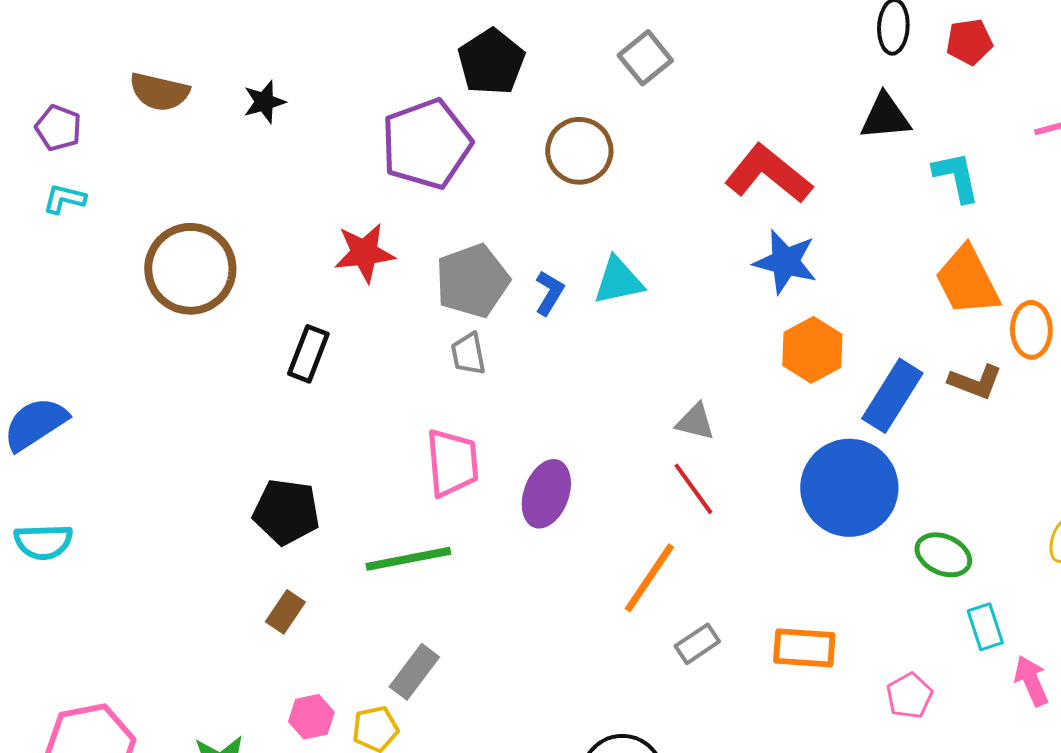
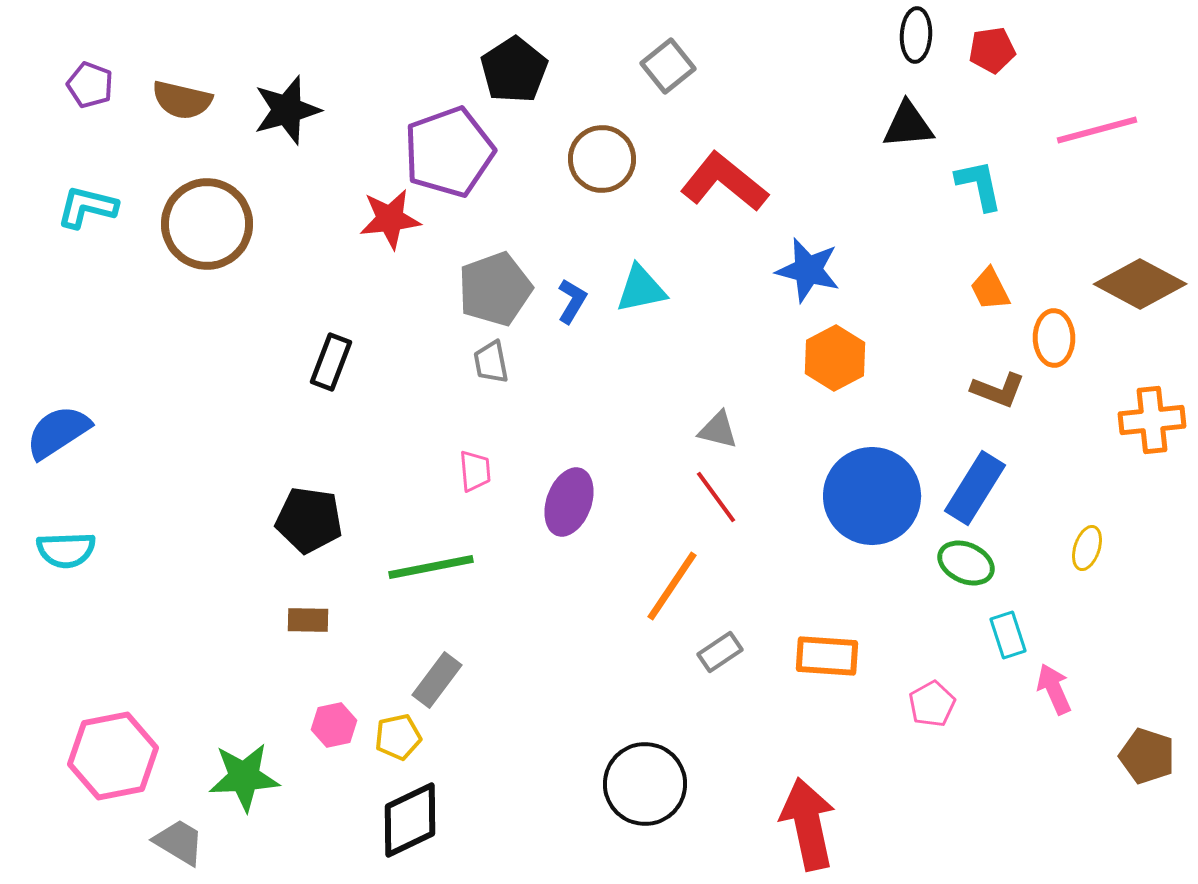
black star: (264, 102) -> (287, 110), size x1.6
purple pentagon: (58, 128) -> (90, 85), moved
red L-shape: (768, 174) -> (724, 182), moved
cyan L-shape: (64, 199) -> (87, 207), size x1.4
red star: (364, 253) -> (390, 219), moved
brown circle: (190, 269) -> (207, 224), moved
orange trapezoid: (967, 281) -> (990, 289), size x0.6
blue rectangle: (892, 396) -> (975, 488), moved
pink trapezoid: (452, 463) -> (475, 471), size x0.6
brown rectangle: (285, 612) -> (308, 620), turned 57

